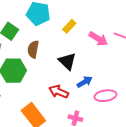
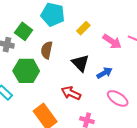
blue arrow: (85, 82) -> (104, 73), moved
pink ellipse: (105, 96) -> (118, 98), turned 40

